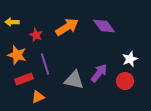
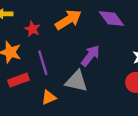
purple arrow: (99, 73) -> (90, 56), moved
orange triangle: (38, 97) -> (49, 97), moved

